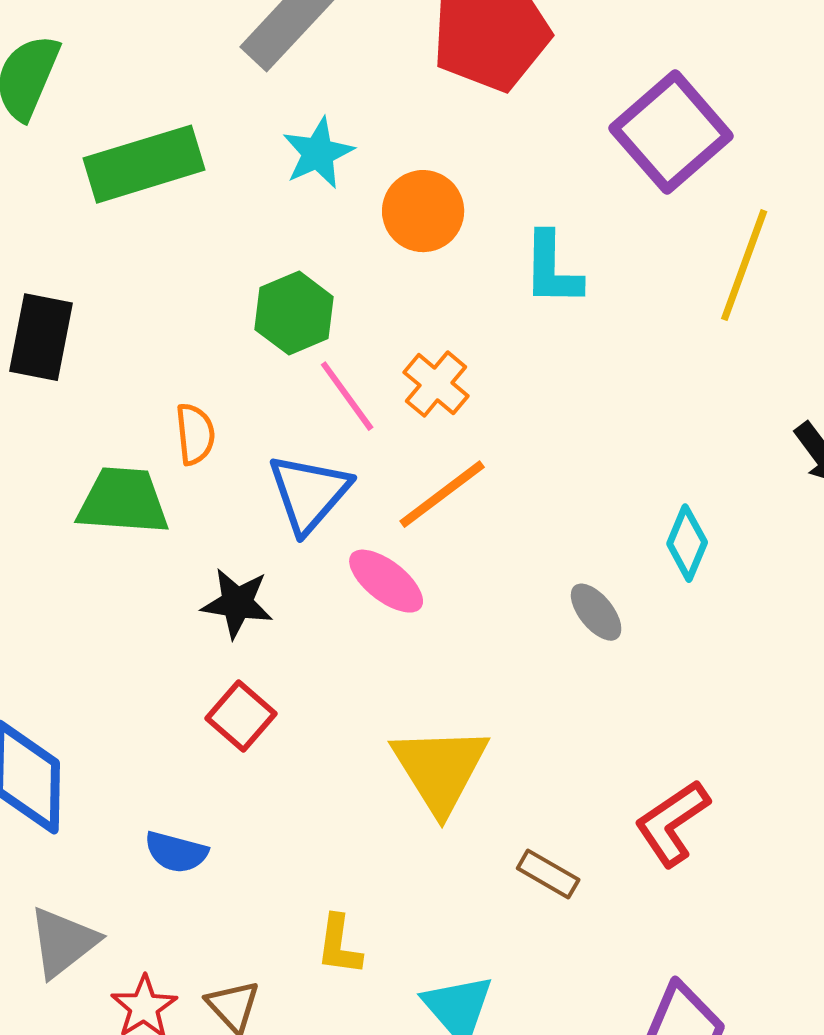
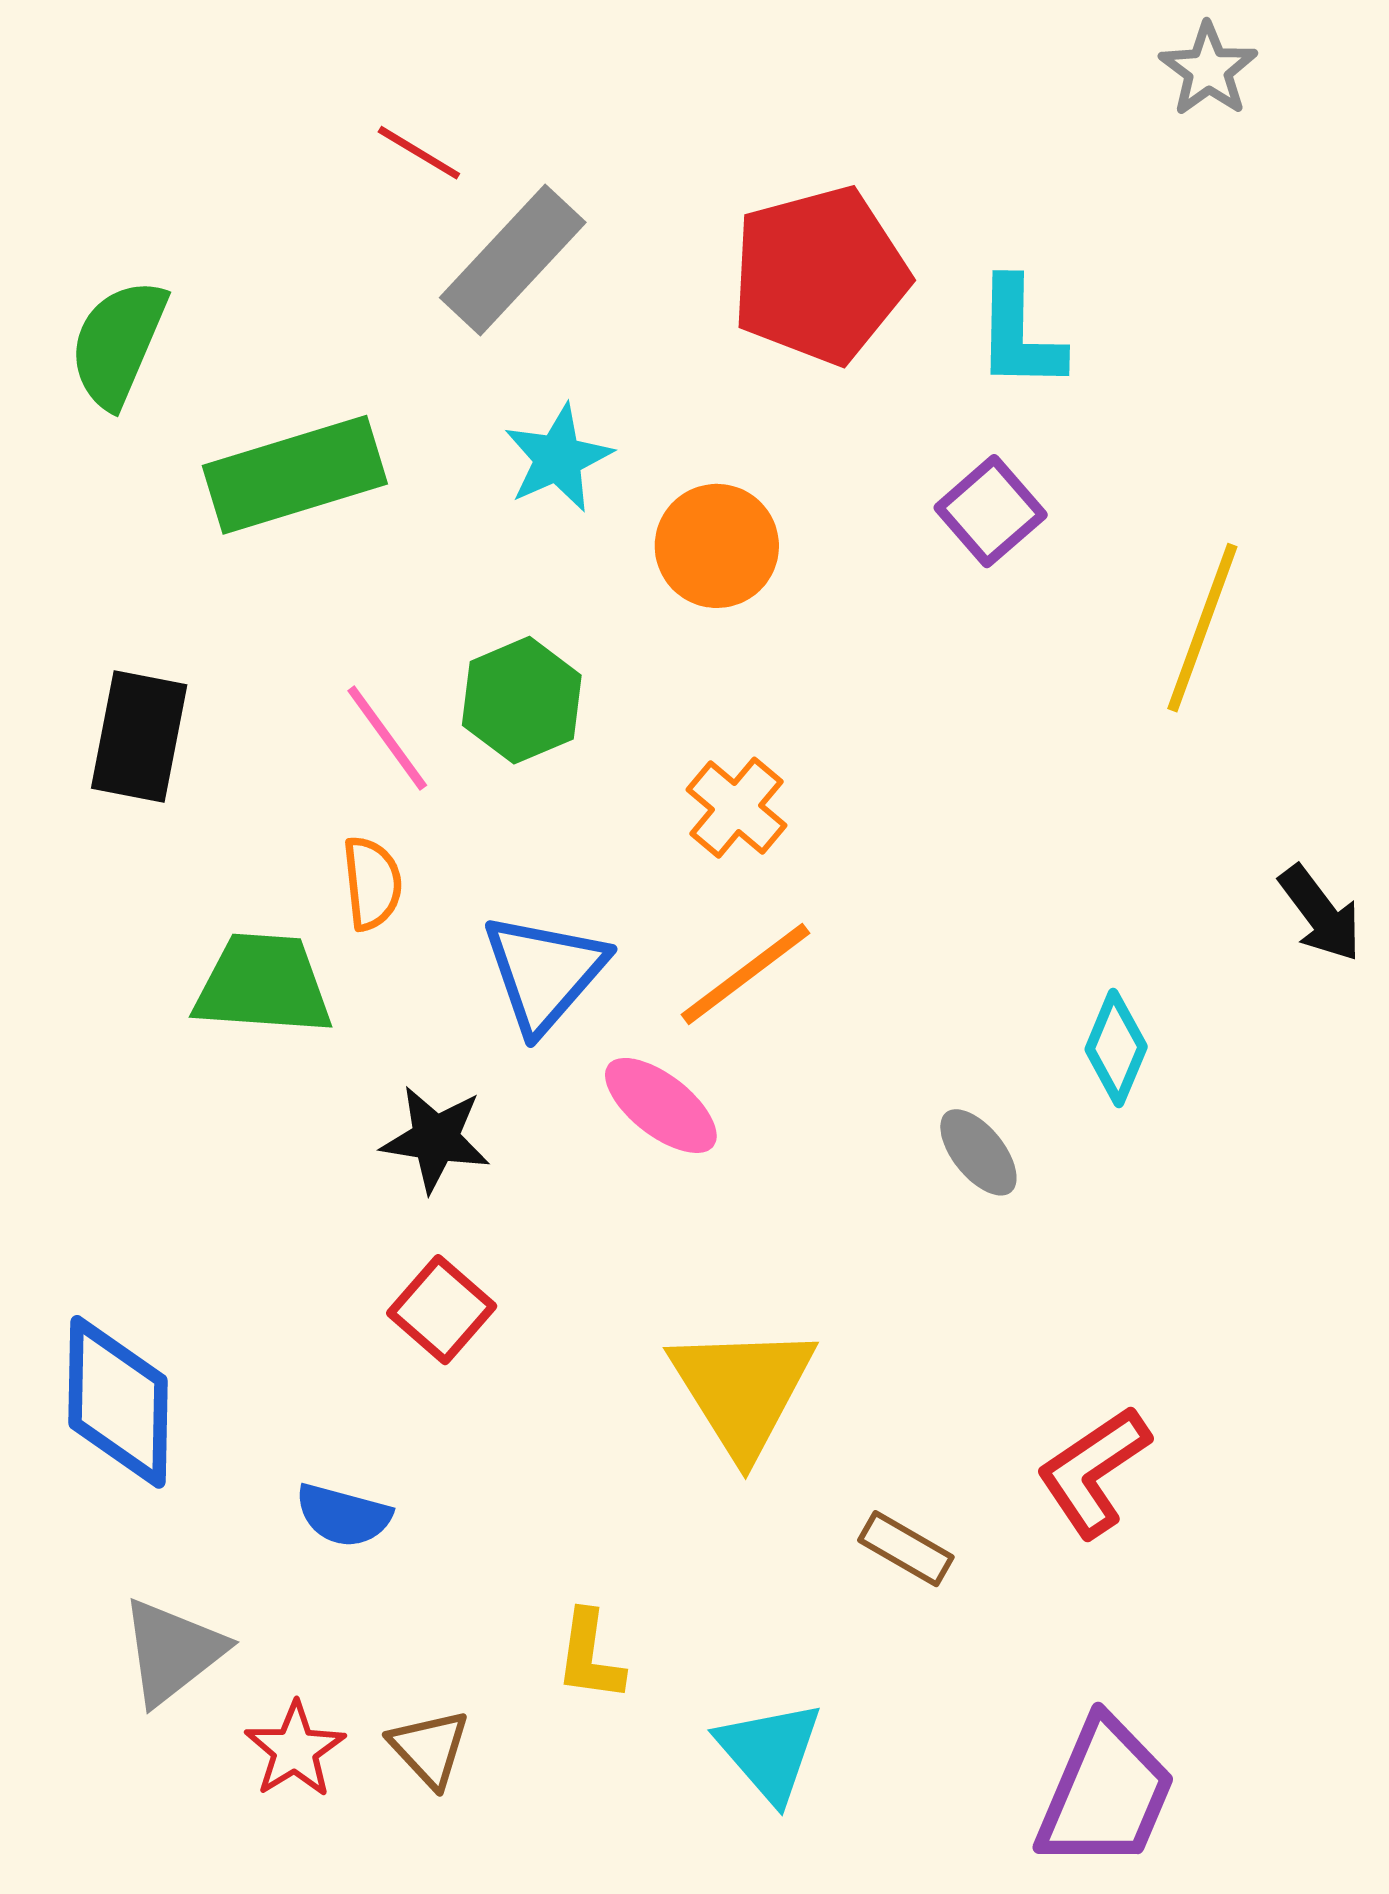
purple square: (671, 132) -> (991, 511), moved, size x0.6
cyan L-shape: (552, 269) -> (1019, 334), moved
pink line: (347, 396) -> (387, 738), moved

